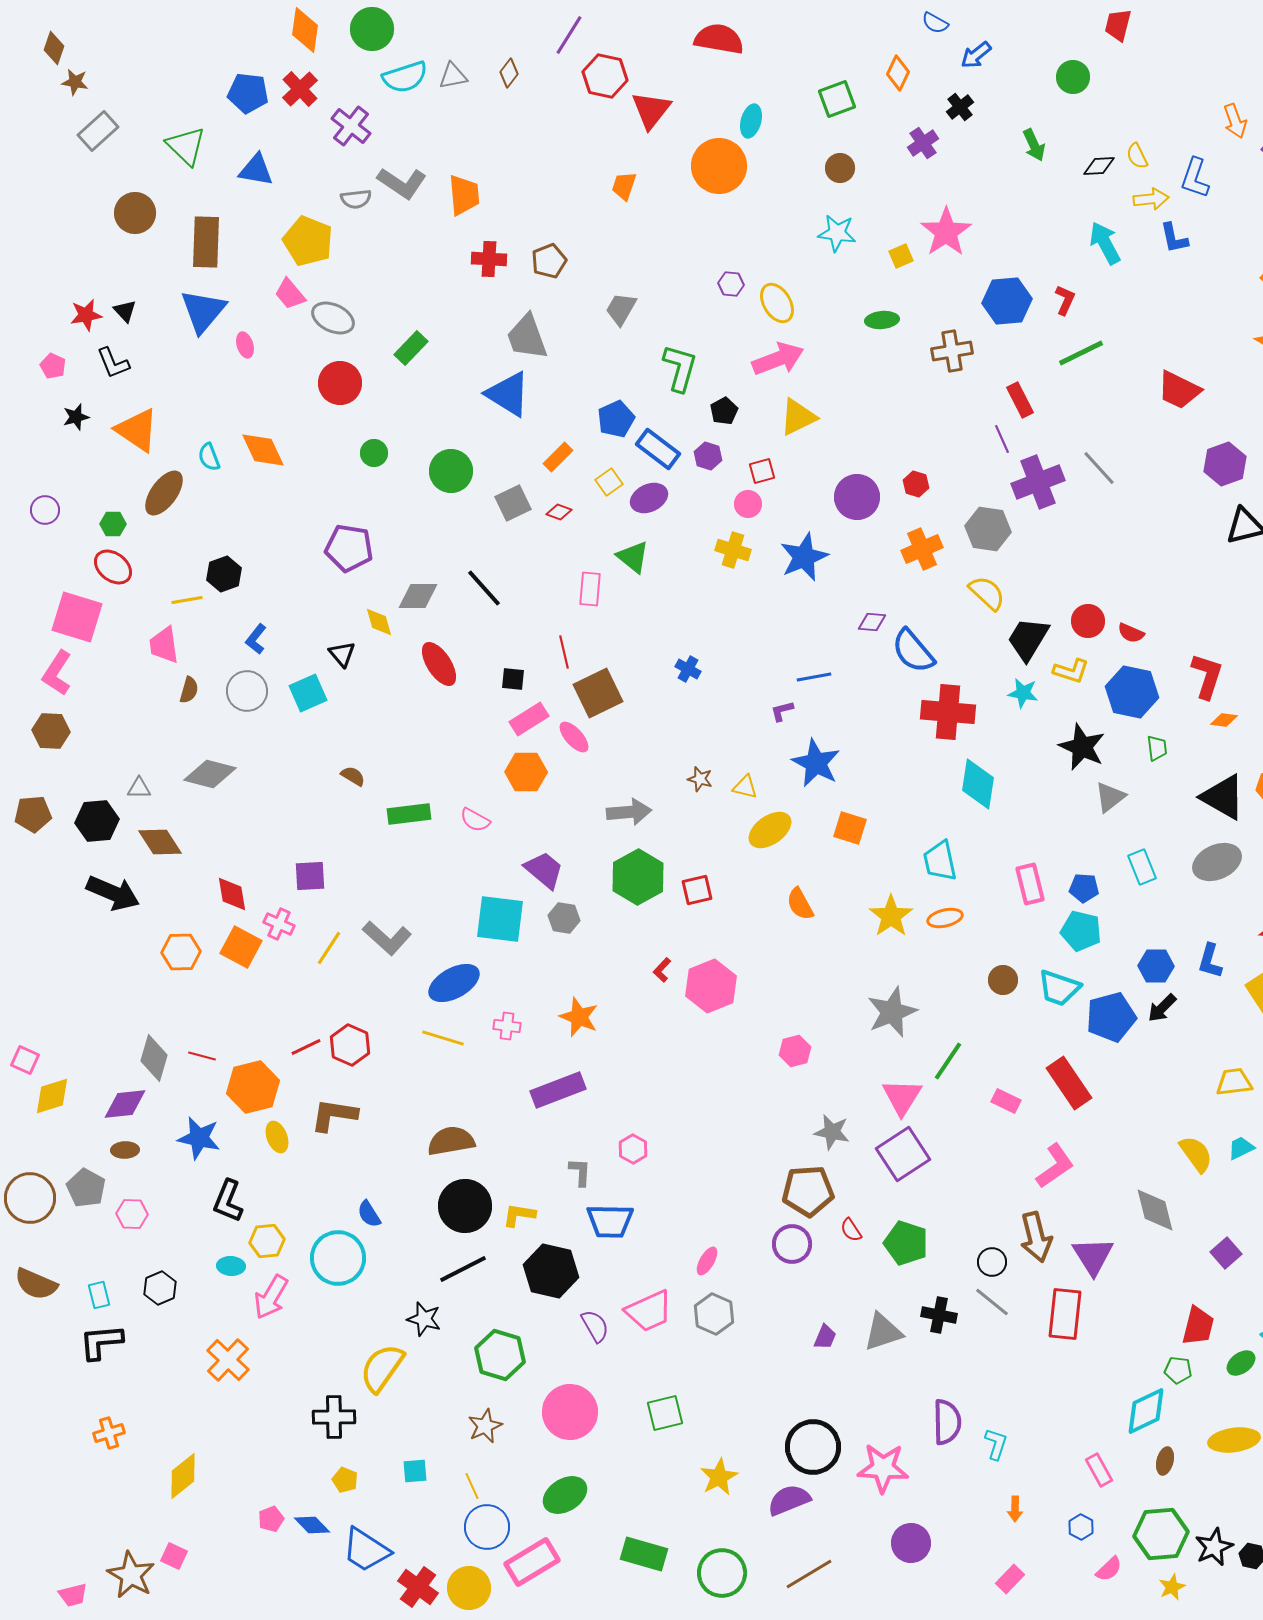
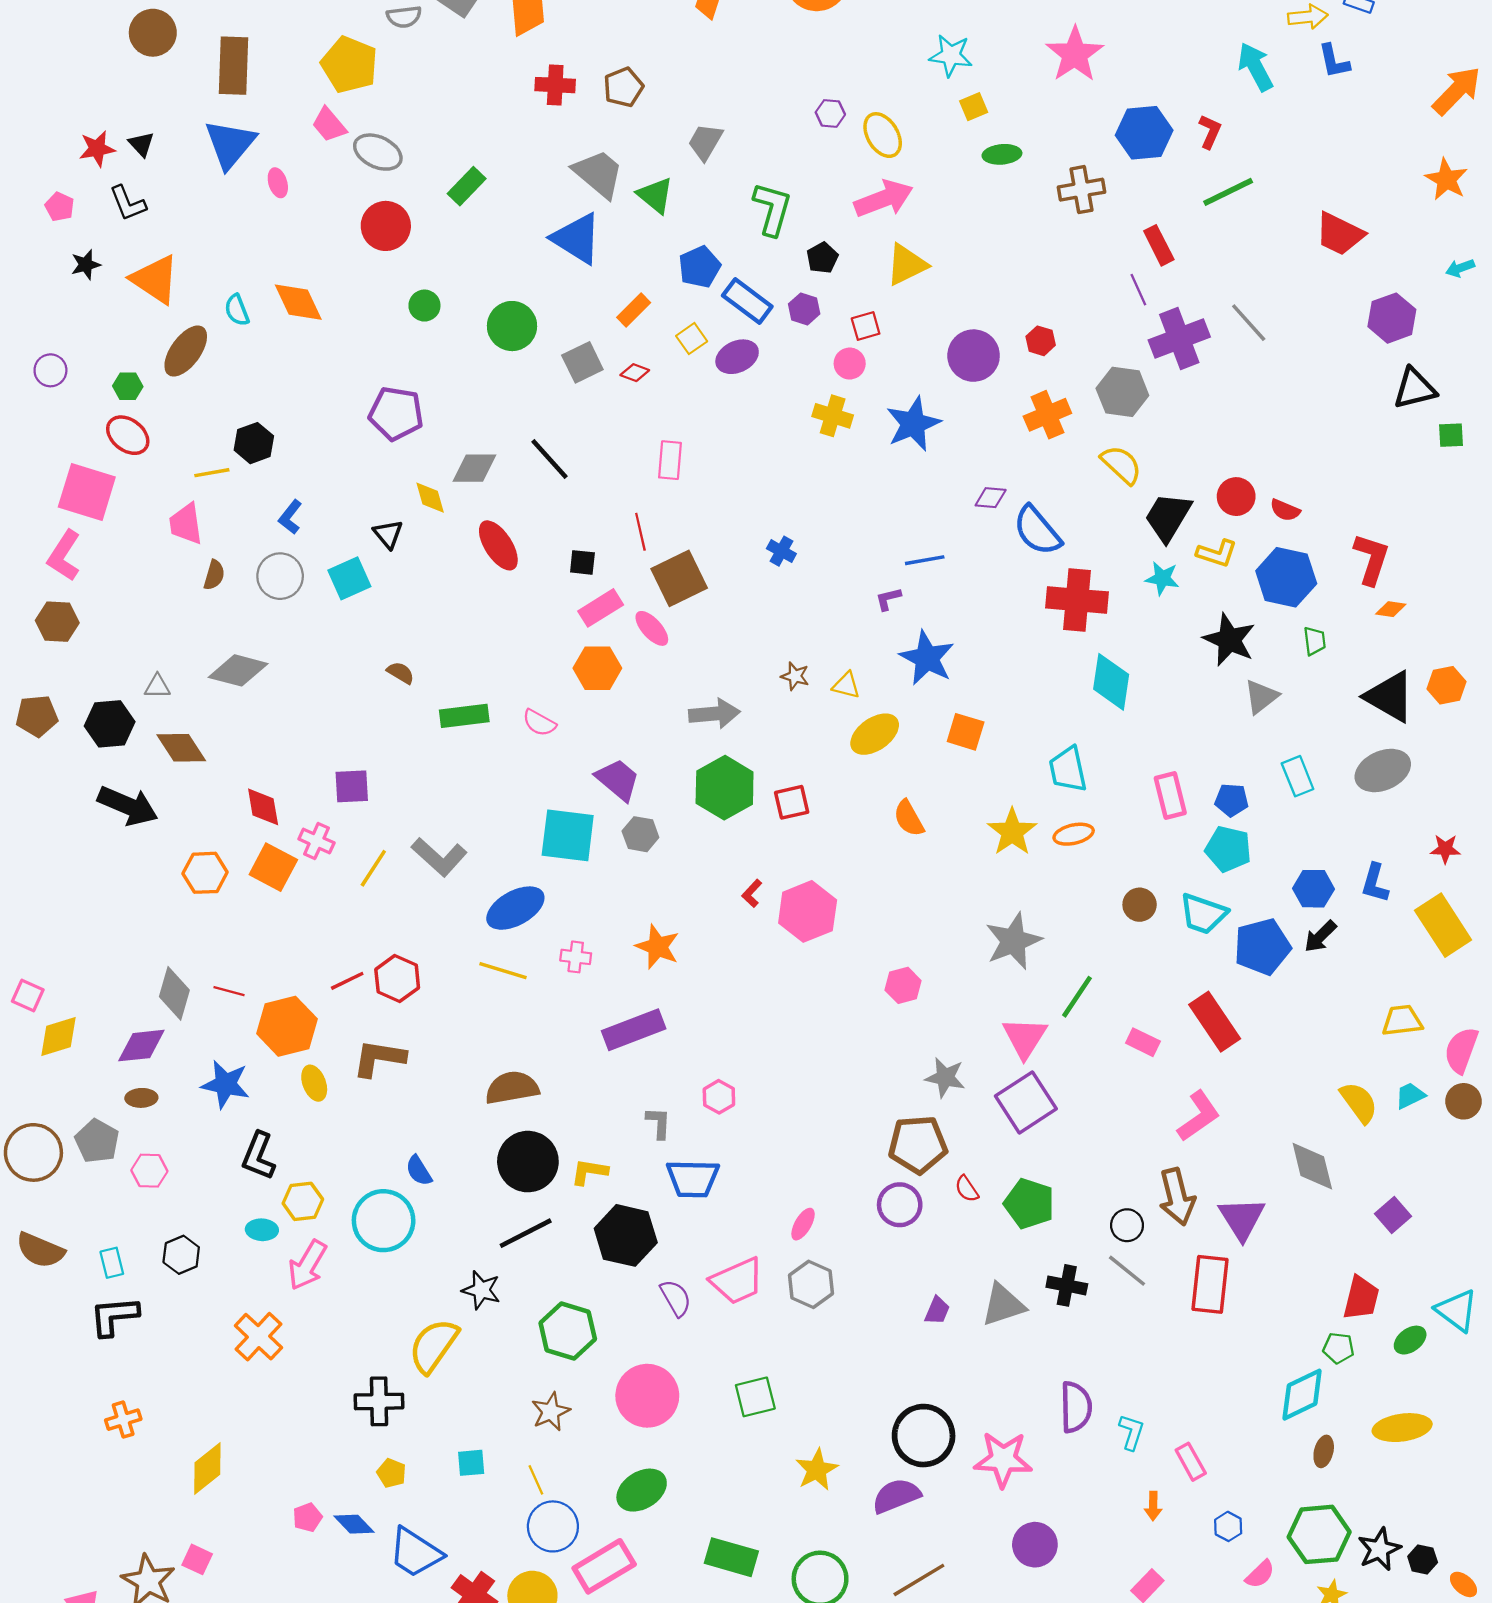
yellow square: (901, 256) -> (974, 107), moved
gray trapezoid: (527, 337) -> (598, 174), turned 150
green triangle: (633, 557) -> (655, 195), moved
pink rectangle: (1099, 1470) -> (1191, 1462), moved

